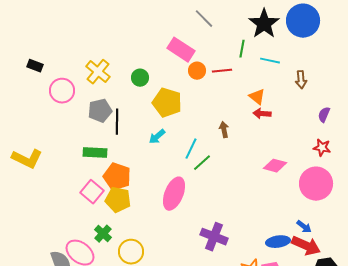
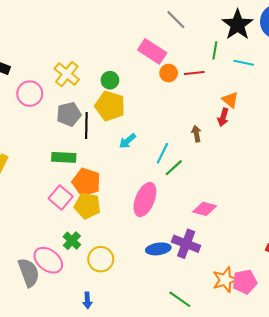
yellow pentagon: (167, 103) -> (110, 106), moved
red arrow: (262, 114) -> (223, 117), moved, turned -78
pink diamond: (275, 166) -> (205, 209), moved
blue ellipse: (278, 242) -> (158, 249), moved

